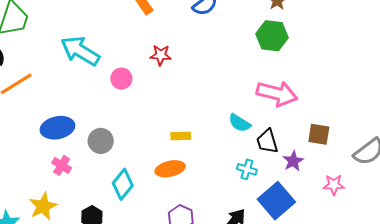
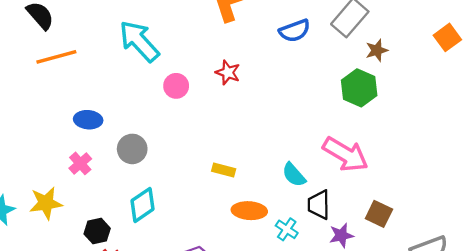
blue ellipse: (57, 128) -> (88, 120), size x0.7
orange ellipse: (170, 169) -> (249, 211), moved

